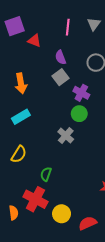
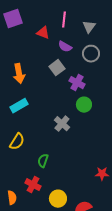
gray triangle: (94, 24) -> (89, 27), moved
red triangle: (34, 41) -> (43, 33), moved
purple semicircle: (60, 57) -> (65, 47), moved, turned -40
green circle: (79, 114) -> (84, 105), moved
red cross: (35, 199) -> (33, 185), size x0.7

